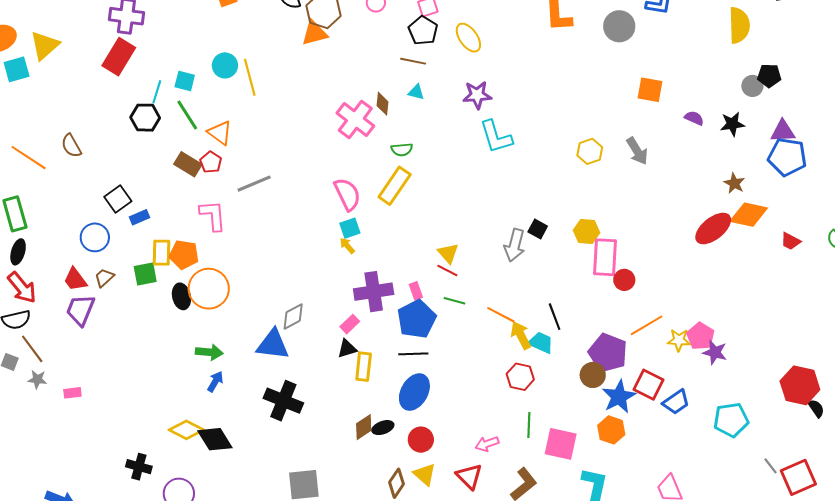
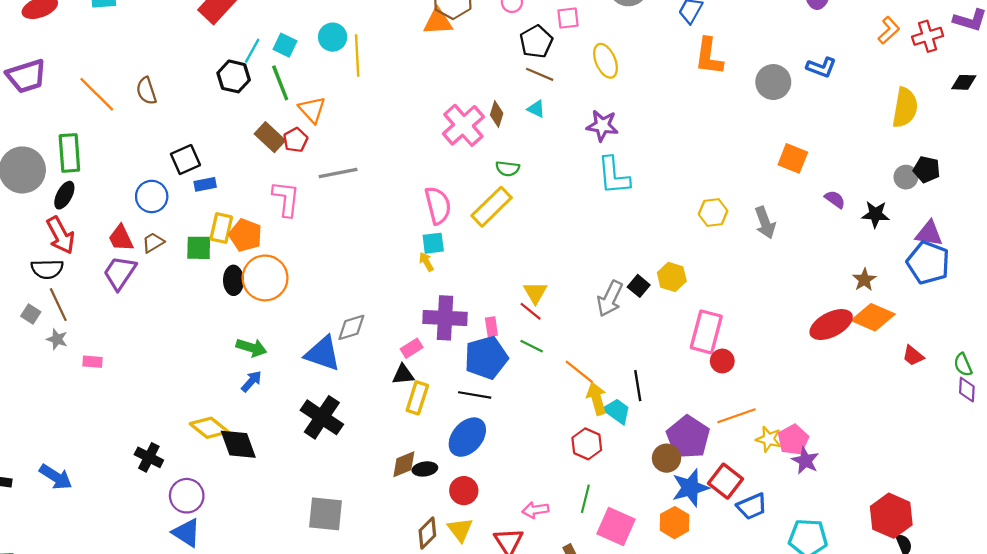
black pentagon: (423, 31) -> (536, 42), moved
yellow hexagon: (586, 232) -> (672, 277), moved

